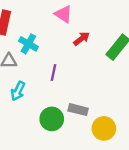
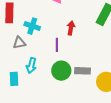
red arrow: (81, 39) -> (71, 28), moved, turned -32
green circle: (52, 119) -> (61, 71), moved

